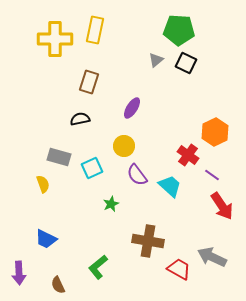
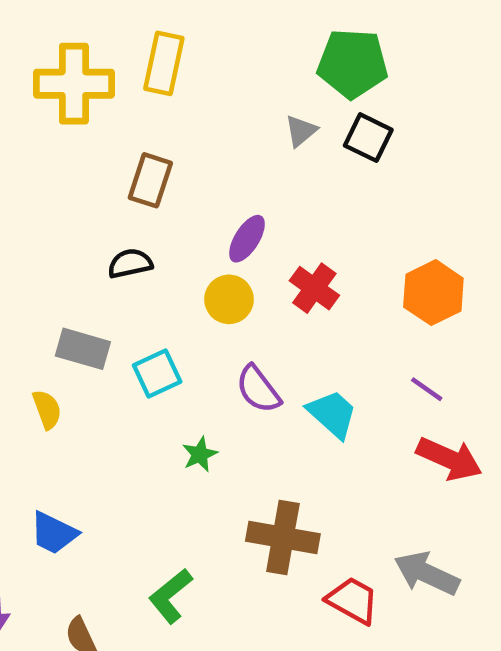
yellow circle: (124, 146) -> (229, 299), moved
red cross: (188, 155) -> (314, 288), moved
red arrow: (222, 206) -> (449, 459), turned -32

